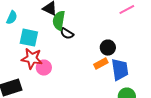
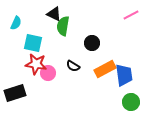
black semicircle: (67, 34) -> (73, 66), moved
black circle: (108, 48) -> (92, 43), moved
orange rectangle: (101, 64) -> (105, 69), size x1.5

